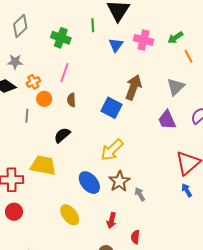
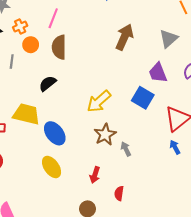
brown semicircle: (71, 100) -> (59, 47), size x1.6
blue square: (112, 108) -> (143, 98), moved
blue ellipse: (89, 183) -> (55, 133), moved

